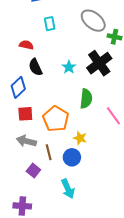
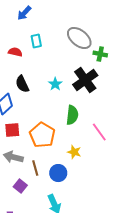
red semicircle: (26, 45) -> (15, 52), moved
yellow star: (80, 138) -> (74, 152), moved

